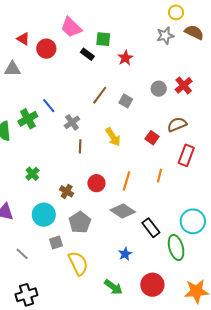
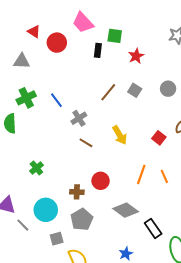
black rectangle: (87, 54) -> (98, 50), turned 56
gray square: (126, 101) -> (135, 90), moved
green cross: (28, 119) -> (26, 98), moved
brown line: (80, 146) -> (86, 143), turned -64
orange line: (159, 176) -> (164, 176), turned -40
orange line: (126, 181) -> (141, 174), moved
brown cross: (67, 191) -> (77, 192), moved, turned -32
gray line: (22, 254) -> (23, 225), moved

